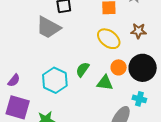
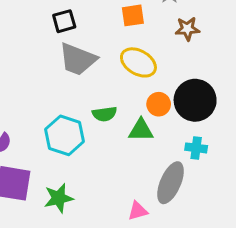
gray trapezoid: (48, 27) -> (78, 59), moved
brown star: (139, 31) -> (187, 29), moved
green semicircle: (83, 69) -> (105, 114), turned -126

